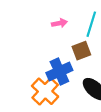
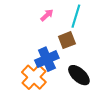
pink arrow: (59, 23) -> (47, 15), turned -32

